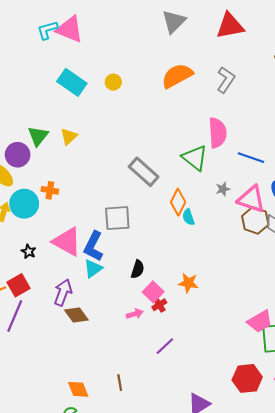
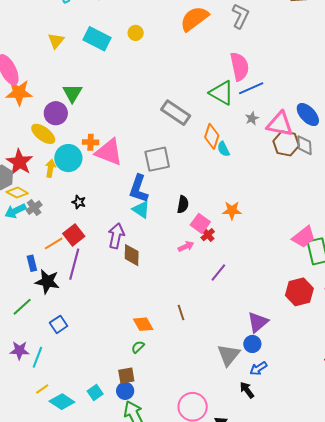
yellow triangle: (69, 137) -> (56, 41), moved
blue line: (251, 158) -> (251, 88), moved, turned -35
pink triangle: (67, 242) -> (109, 152), moved
cyan triangle: (93, 269) -> (141, 210), turned -42
brown diamond: (76, 315) -> (132, 255), turned 45

